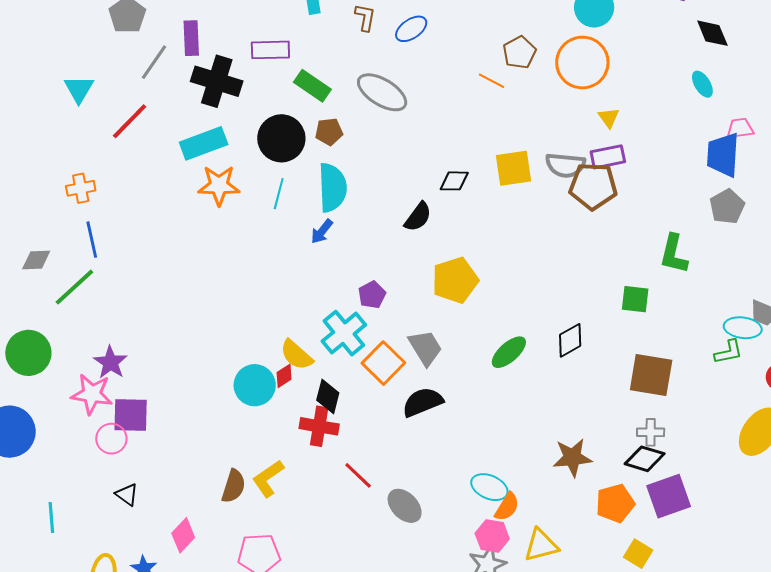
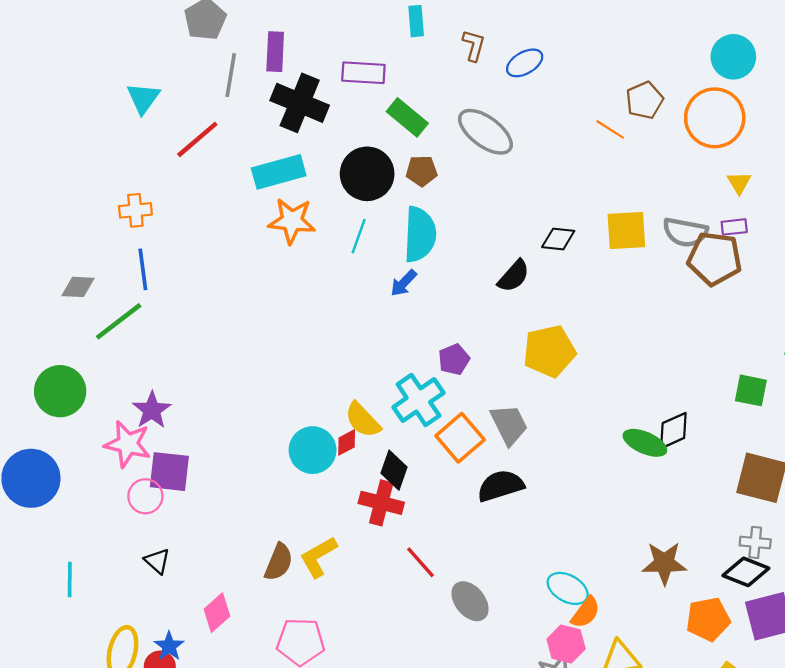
gray line: (154, 62) -> (231, 75), turned -30
purple rectangle: (608, 157) -> (734, 227), size x0.7
green ellipse: (509, 352) -> (645, 443), moved, turned 60

